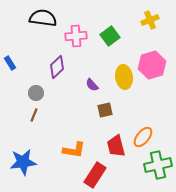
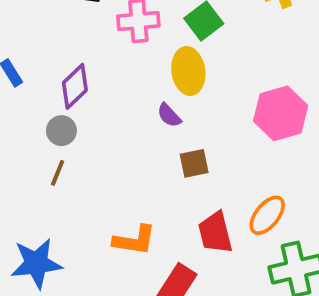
pink hexagon: (152, 65) -> (281, 113), moved
purple diamond: (57, 67) -> (75, 86), moved
yellow ellipse: (124, 77) -> (188, 71), moved

